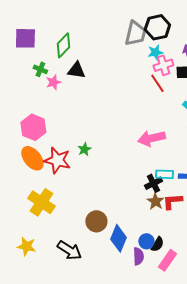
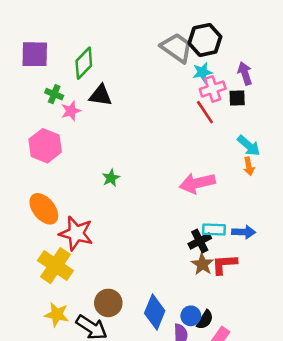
gray trapezoid: (135, 33) -> (177, 48), turned -68
pink hexagon: (33, 127) -> (45, 146), moved
green star: (84, 149) -> (111, 178), moved
red star: (57, 160) -> (76, 233), moved
brown circle: (96, 221) -> (108, 303), moved
yellow star: (26, 246) -> (57, 315), moved

